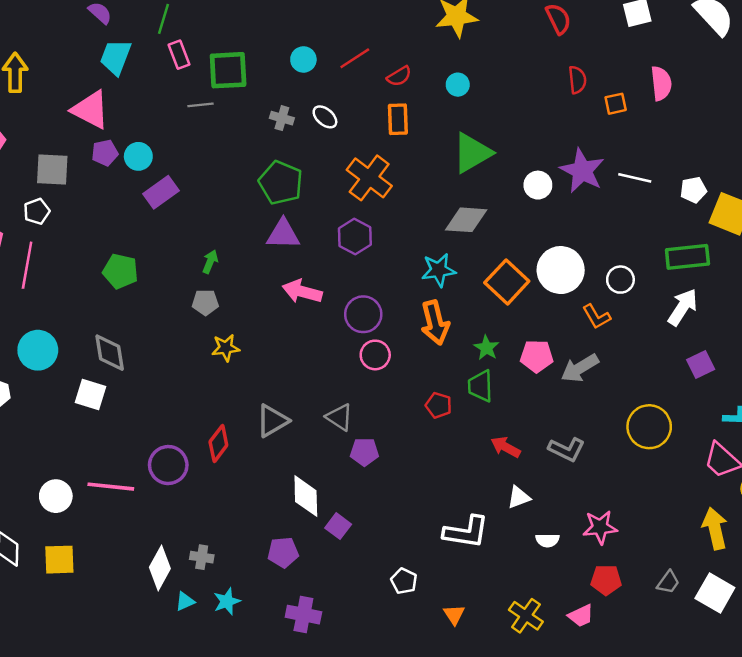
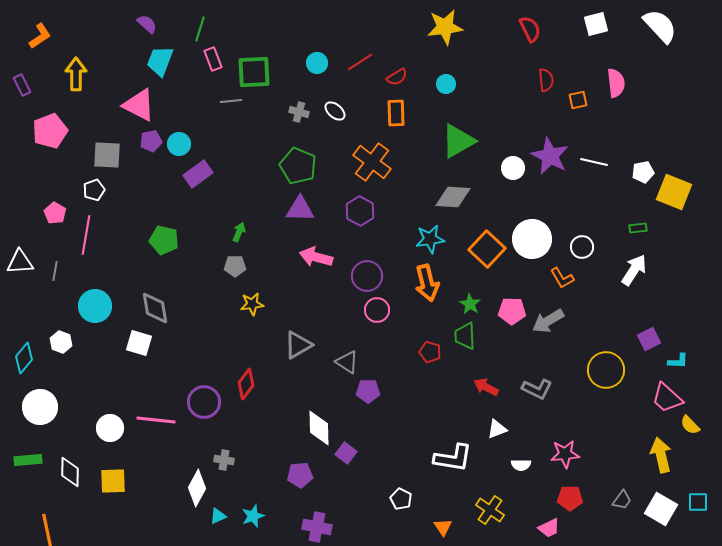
green rectangle: (687, 257) -> (638, 228), size x0.5
purple square: (701, 365) -> (649, 339), moved
gray triangle: (272, 421) -> (298, 345), moved
gray cross: (202, 557) -> (224, 460), moved
yellow cross: (526, 616) -> (490, 510), moved

